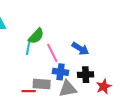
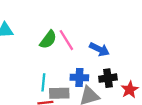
cyan line: (28, 47) -> (43, 82), moved
pink line: (52, 53) -> (66, 40), moved

